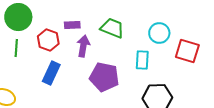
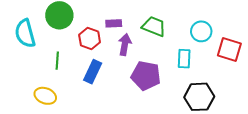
green line: (16, 48) -> (57, 61), moved

